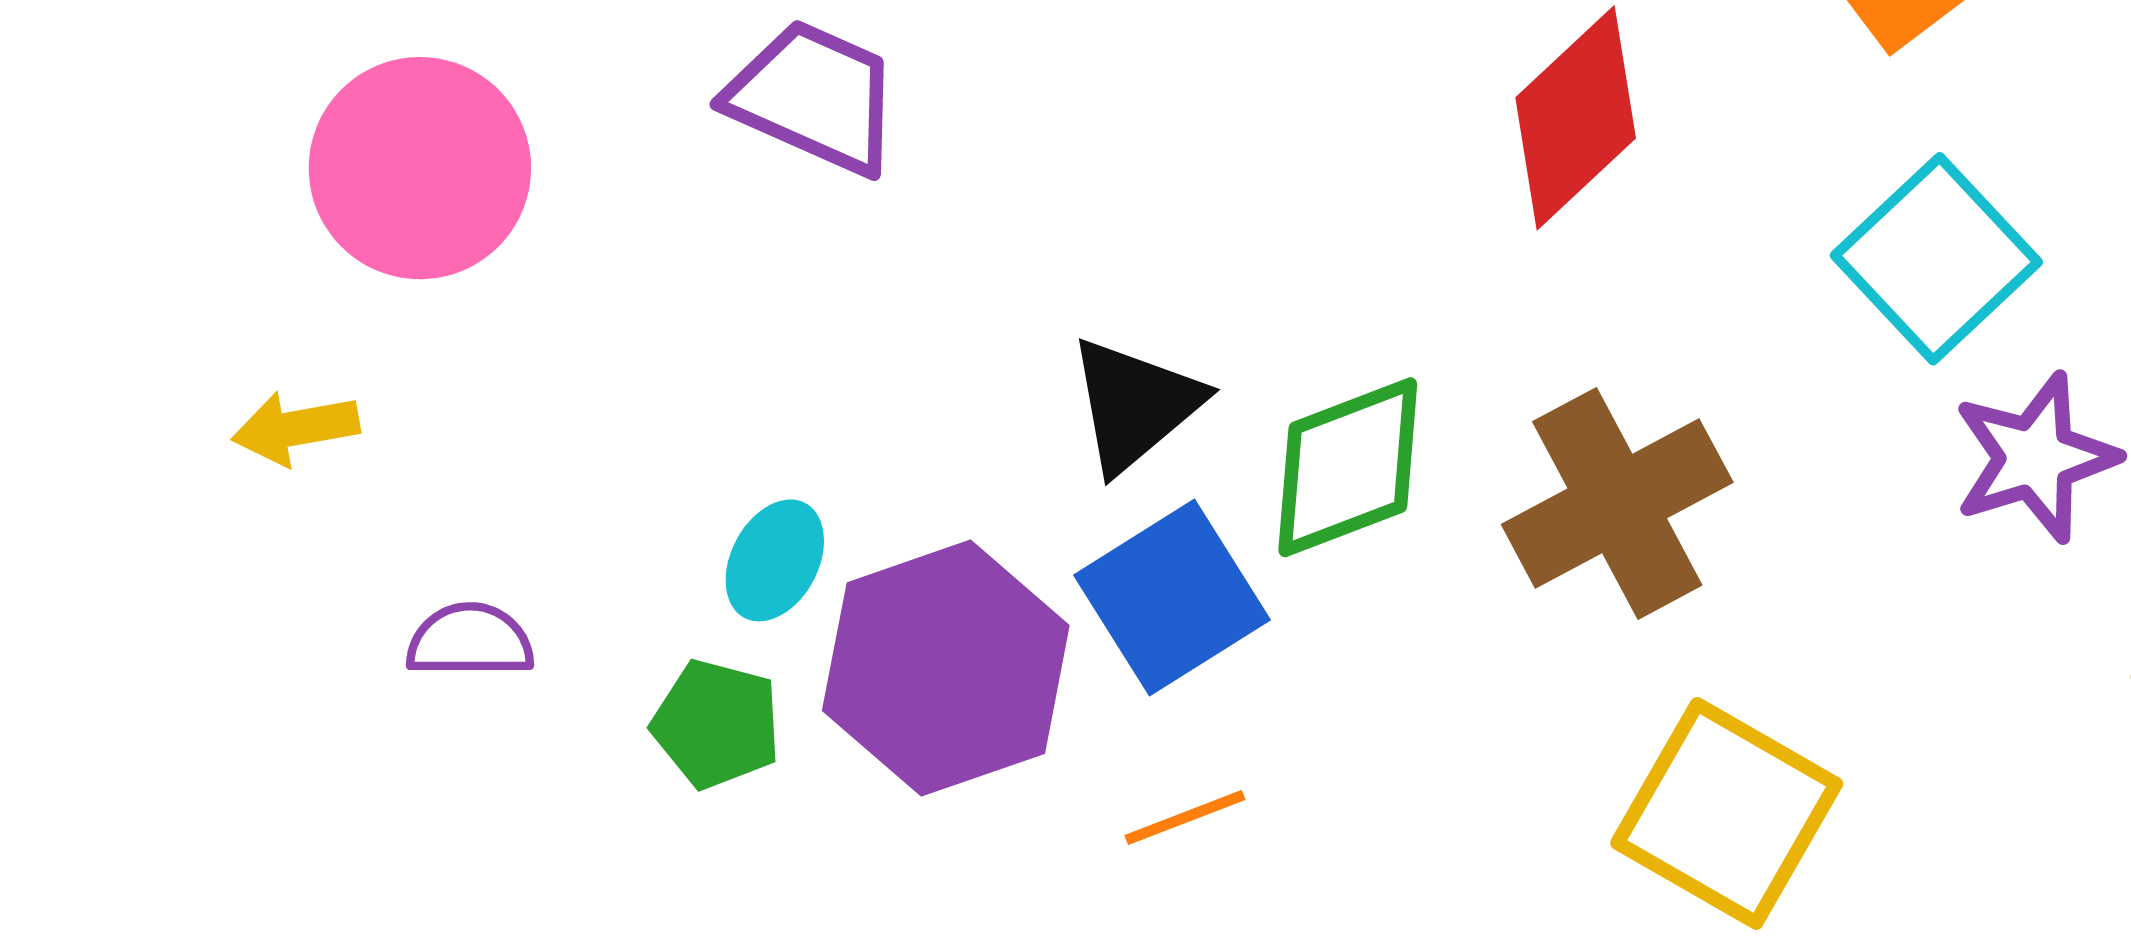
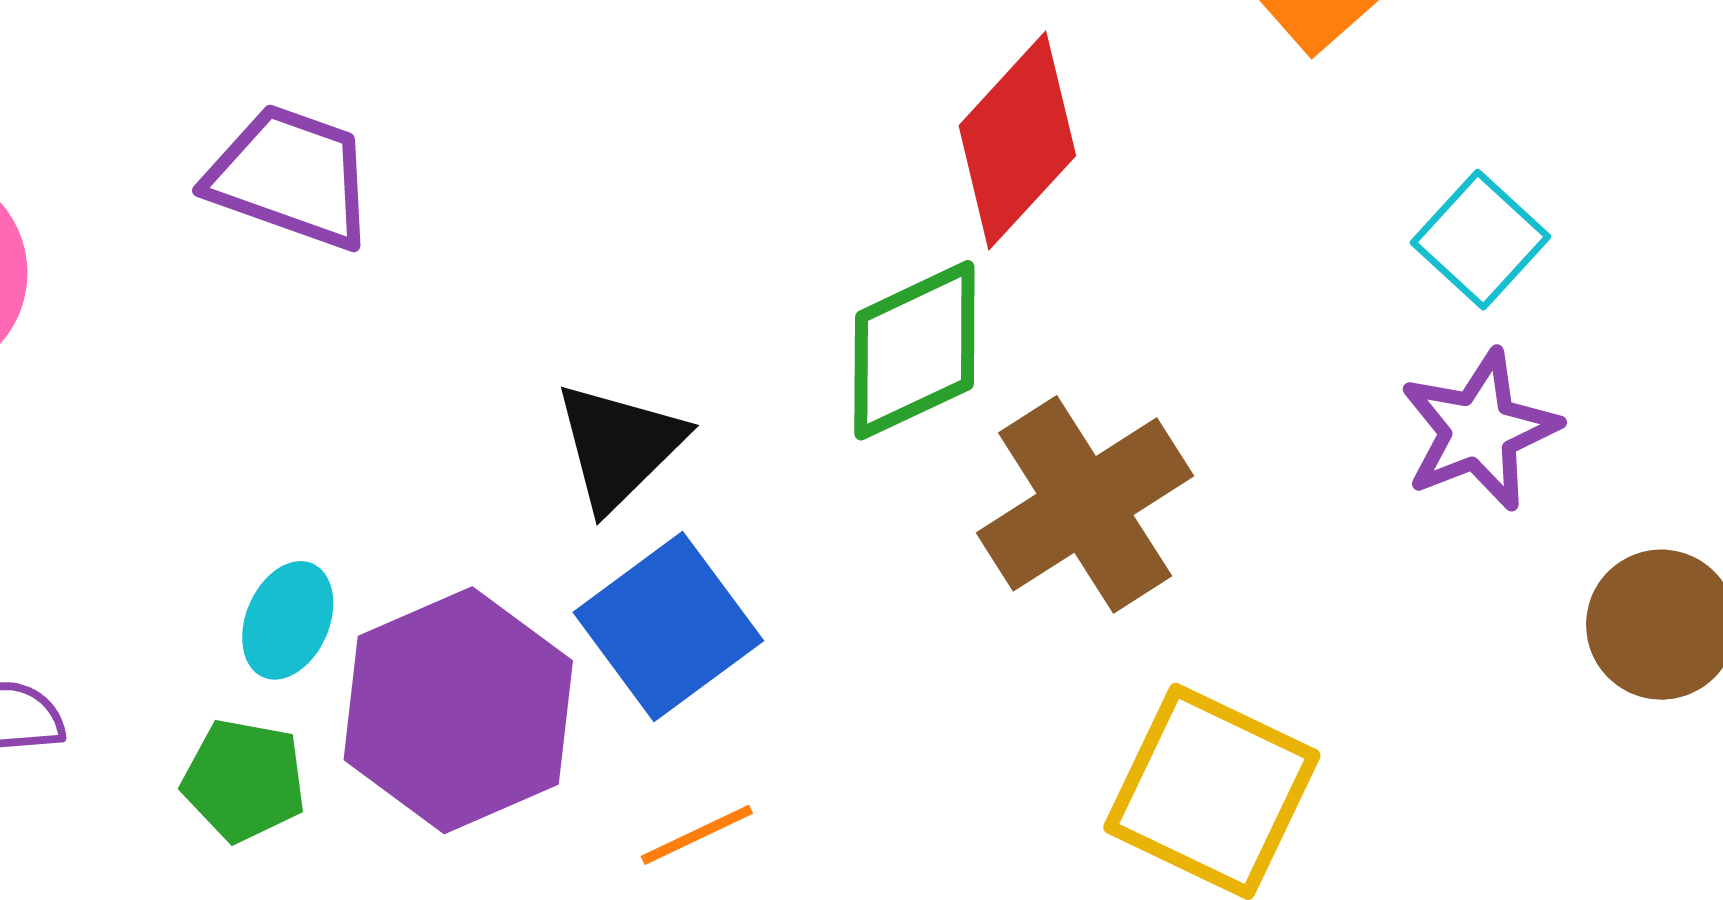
cyan square: (1936, 259) -> (1480, 240), moved, size x0.7
green diamond: (1348, 467) -> (914, 350), moved

